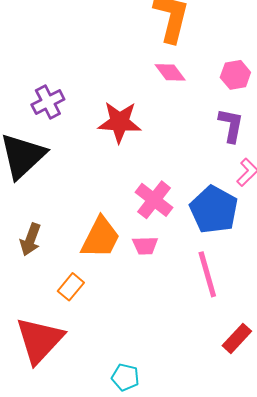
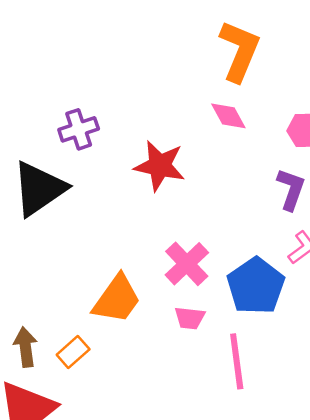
brown arrow: (30, 240) -> (25, 347), moved, turned 144
pink trapezoid: (145, 246) -> (190, 318), moved

